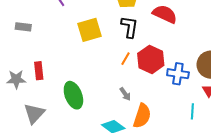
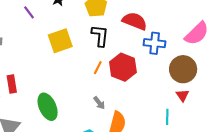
blue cross: (178, 74) -> (155, 43), moved

